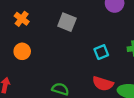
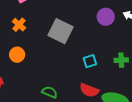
gray square: (67, 22) -> (61, 31), size x1.4

